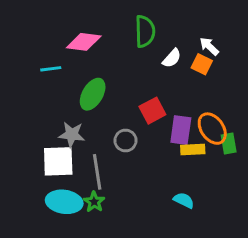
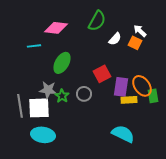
green semicircle: (145, 31) -> (97, 21), turned 30
gray line: (97, 172) -> (20, 106), moved
cyan semicircle: (184, 200) -> (123, 134), size x1.6
green star: (94, 202) -> (62, 96), moved

